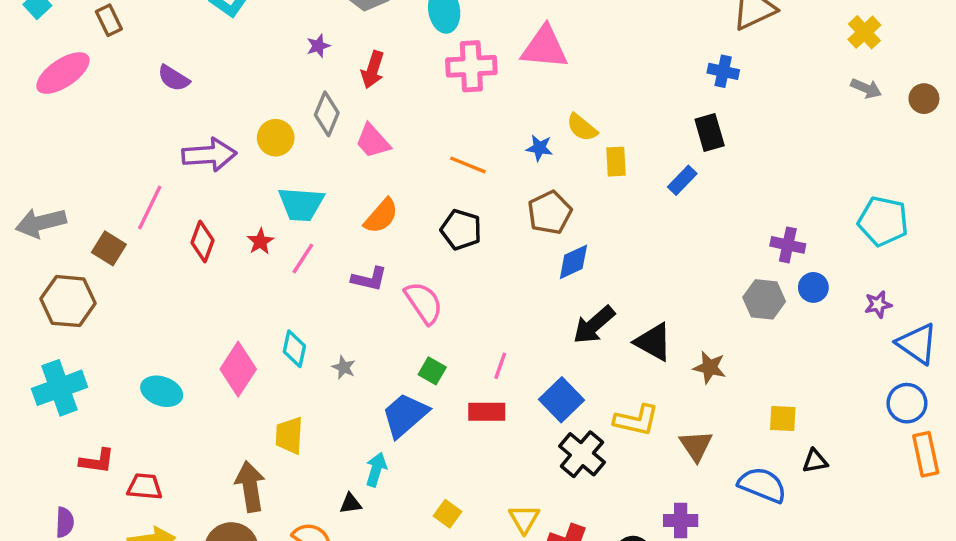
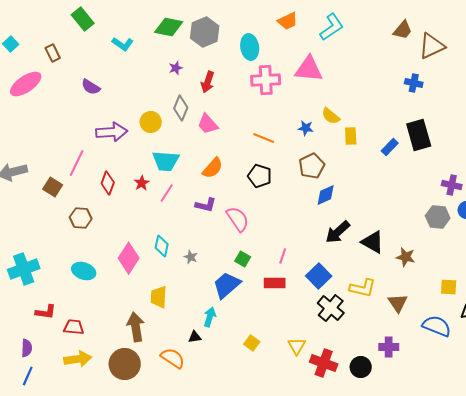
black rectangle: (710, 133) -> (419, 135), moved, size x1.4
brown hexagon: (68, 301) -> (81, 218), moved, size x0.7

